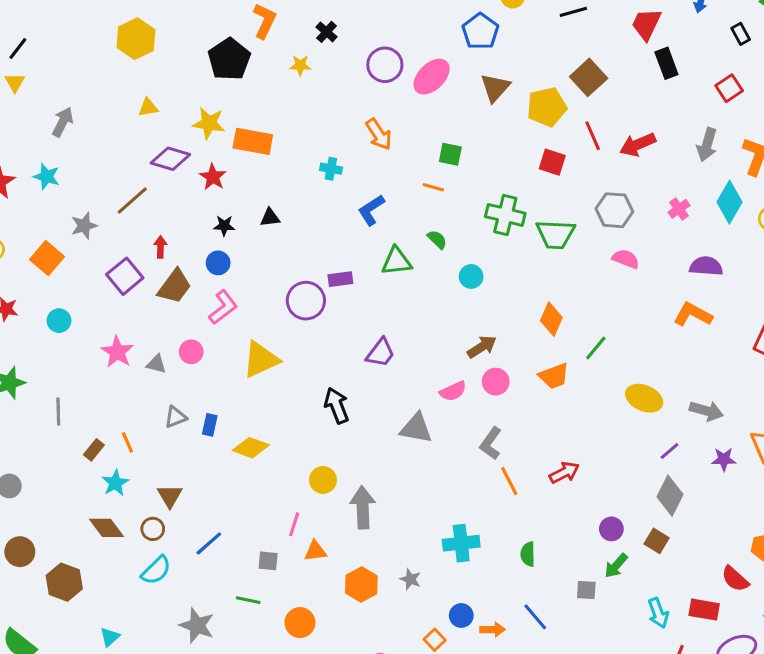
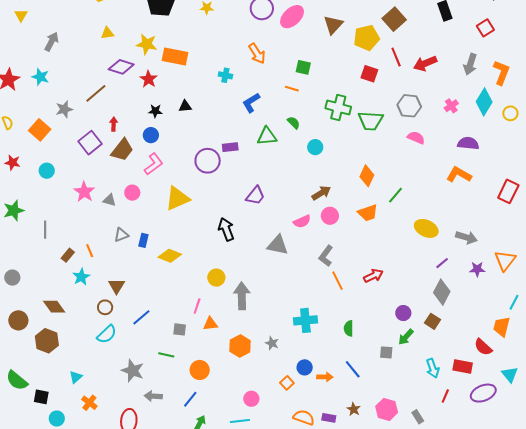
brown diamond: (107, 528) -> (54, 307), moved

